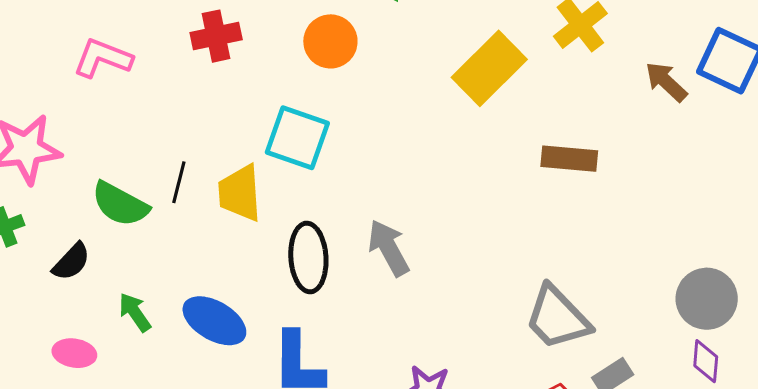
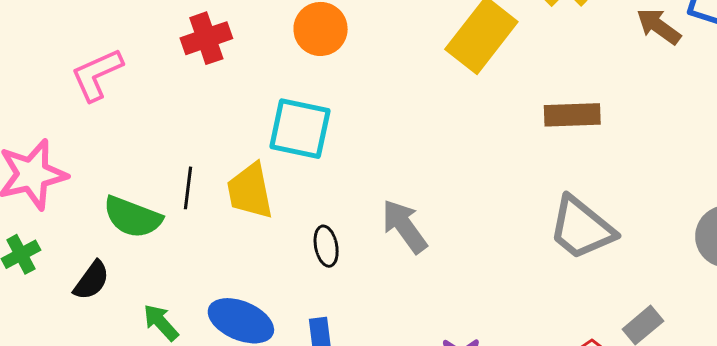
pink L-shape: (103, 58) -> (97, 74), turned -38
black ellipse: (308, 258) -> (326, 246), size x0.6
gray trapezoid: (557, 318) -> (581, 228), moved

